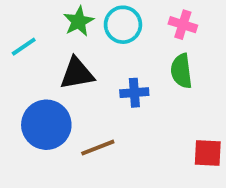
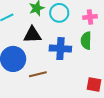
pink cross: (183, 25) -> (90, 17), turned -32
blue cross: (134, 93) -> (60, 49), size x1.5

